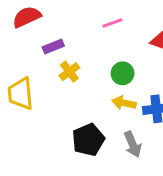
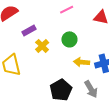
green circle: (123, 73) -> (69, 39), moved

